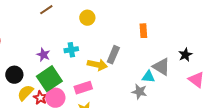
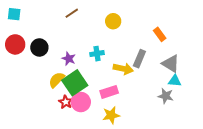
orange rectangle: (143, 31) -> (160, 34), moved, turned -32
gray triangle: (161, 67) -> (171, 64), moved
black circle: (14, 75) -> (39, 47), moved
yellow semicircle: (25, 93) -> (57, 80), moved

